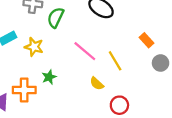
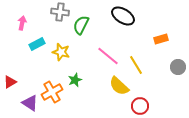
orange rectangle: (146, 40) -> (161, 39), moved, turned -64
yellow semicircle: (97, 84) -> (119, 86), size x1.5
orange cross: (24, 90) -> (52, 92), turned -30

